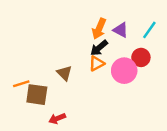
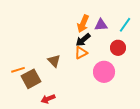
purple triangle: (121, 30) -> (101, 25), turned -32
pink circle: (124, 71) -> (104, 72), moved
brown square: (37, 95) -> (31, 79), turned -36

